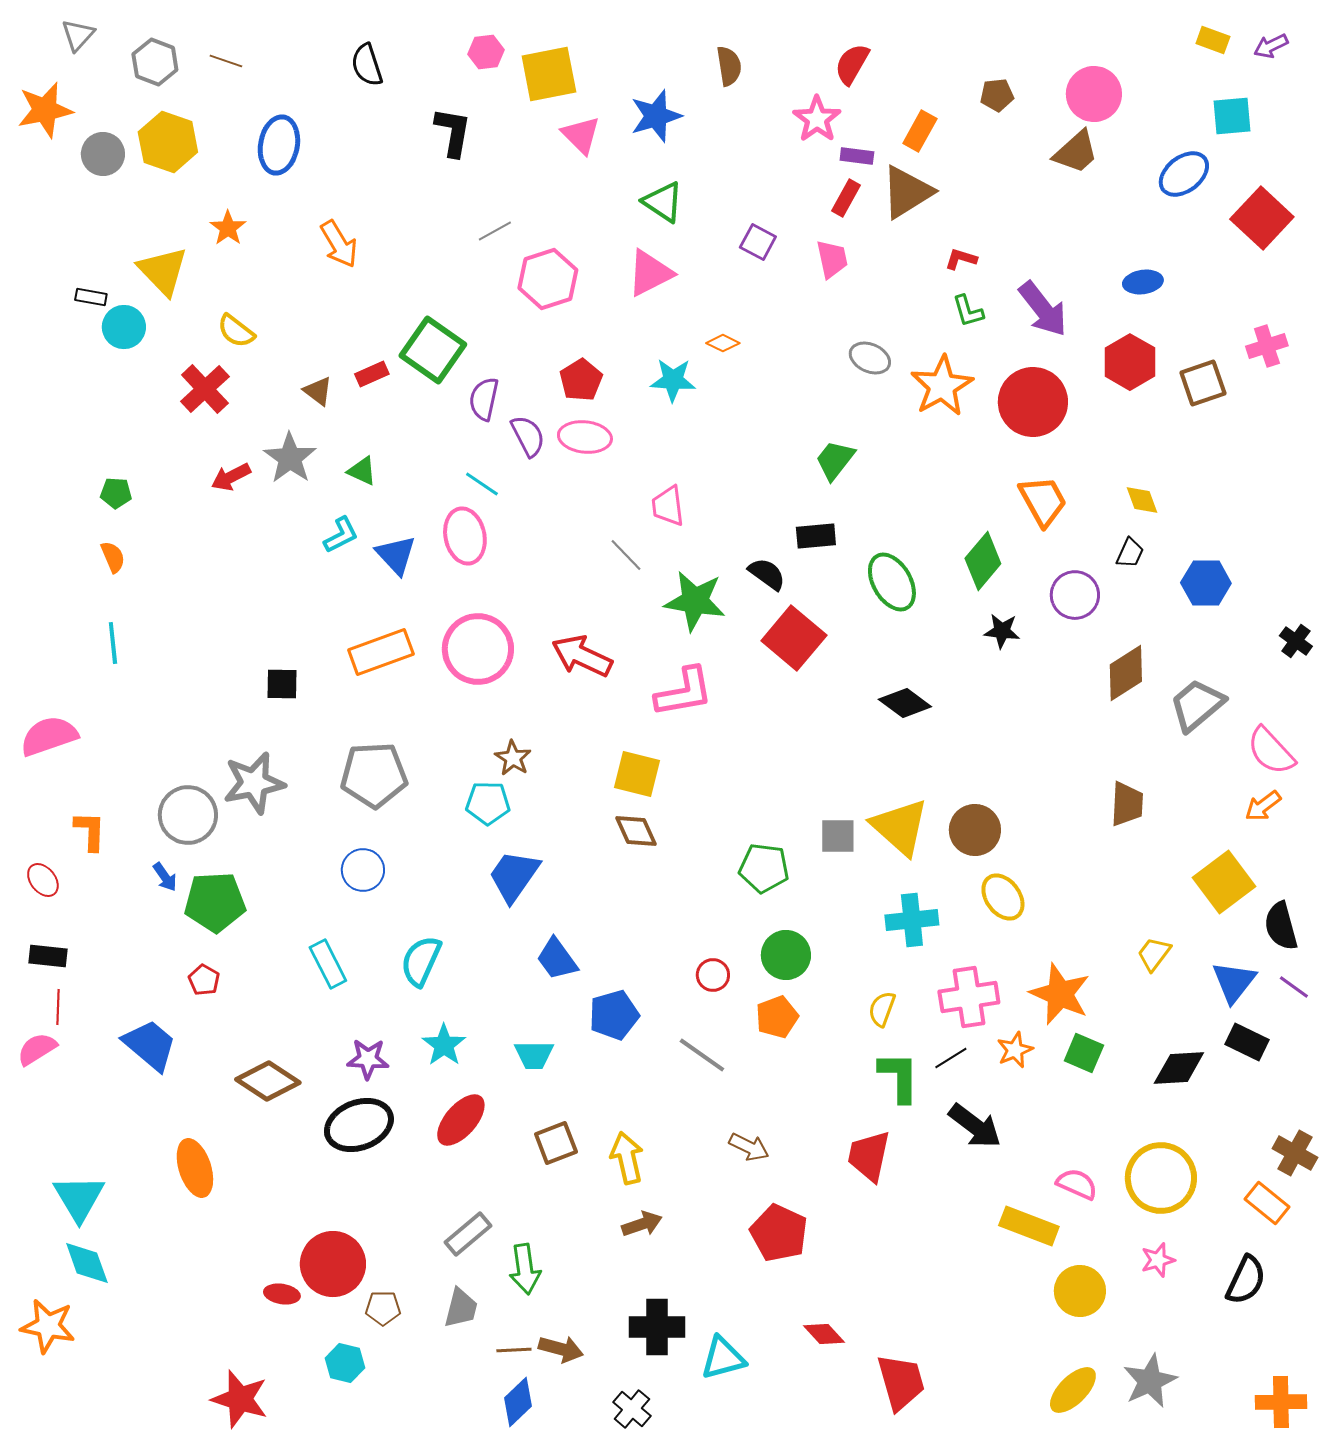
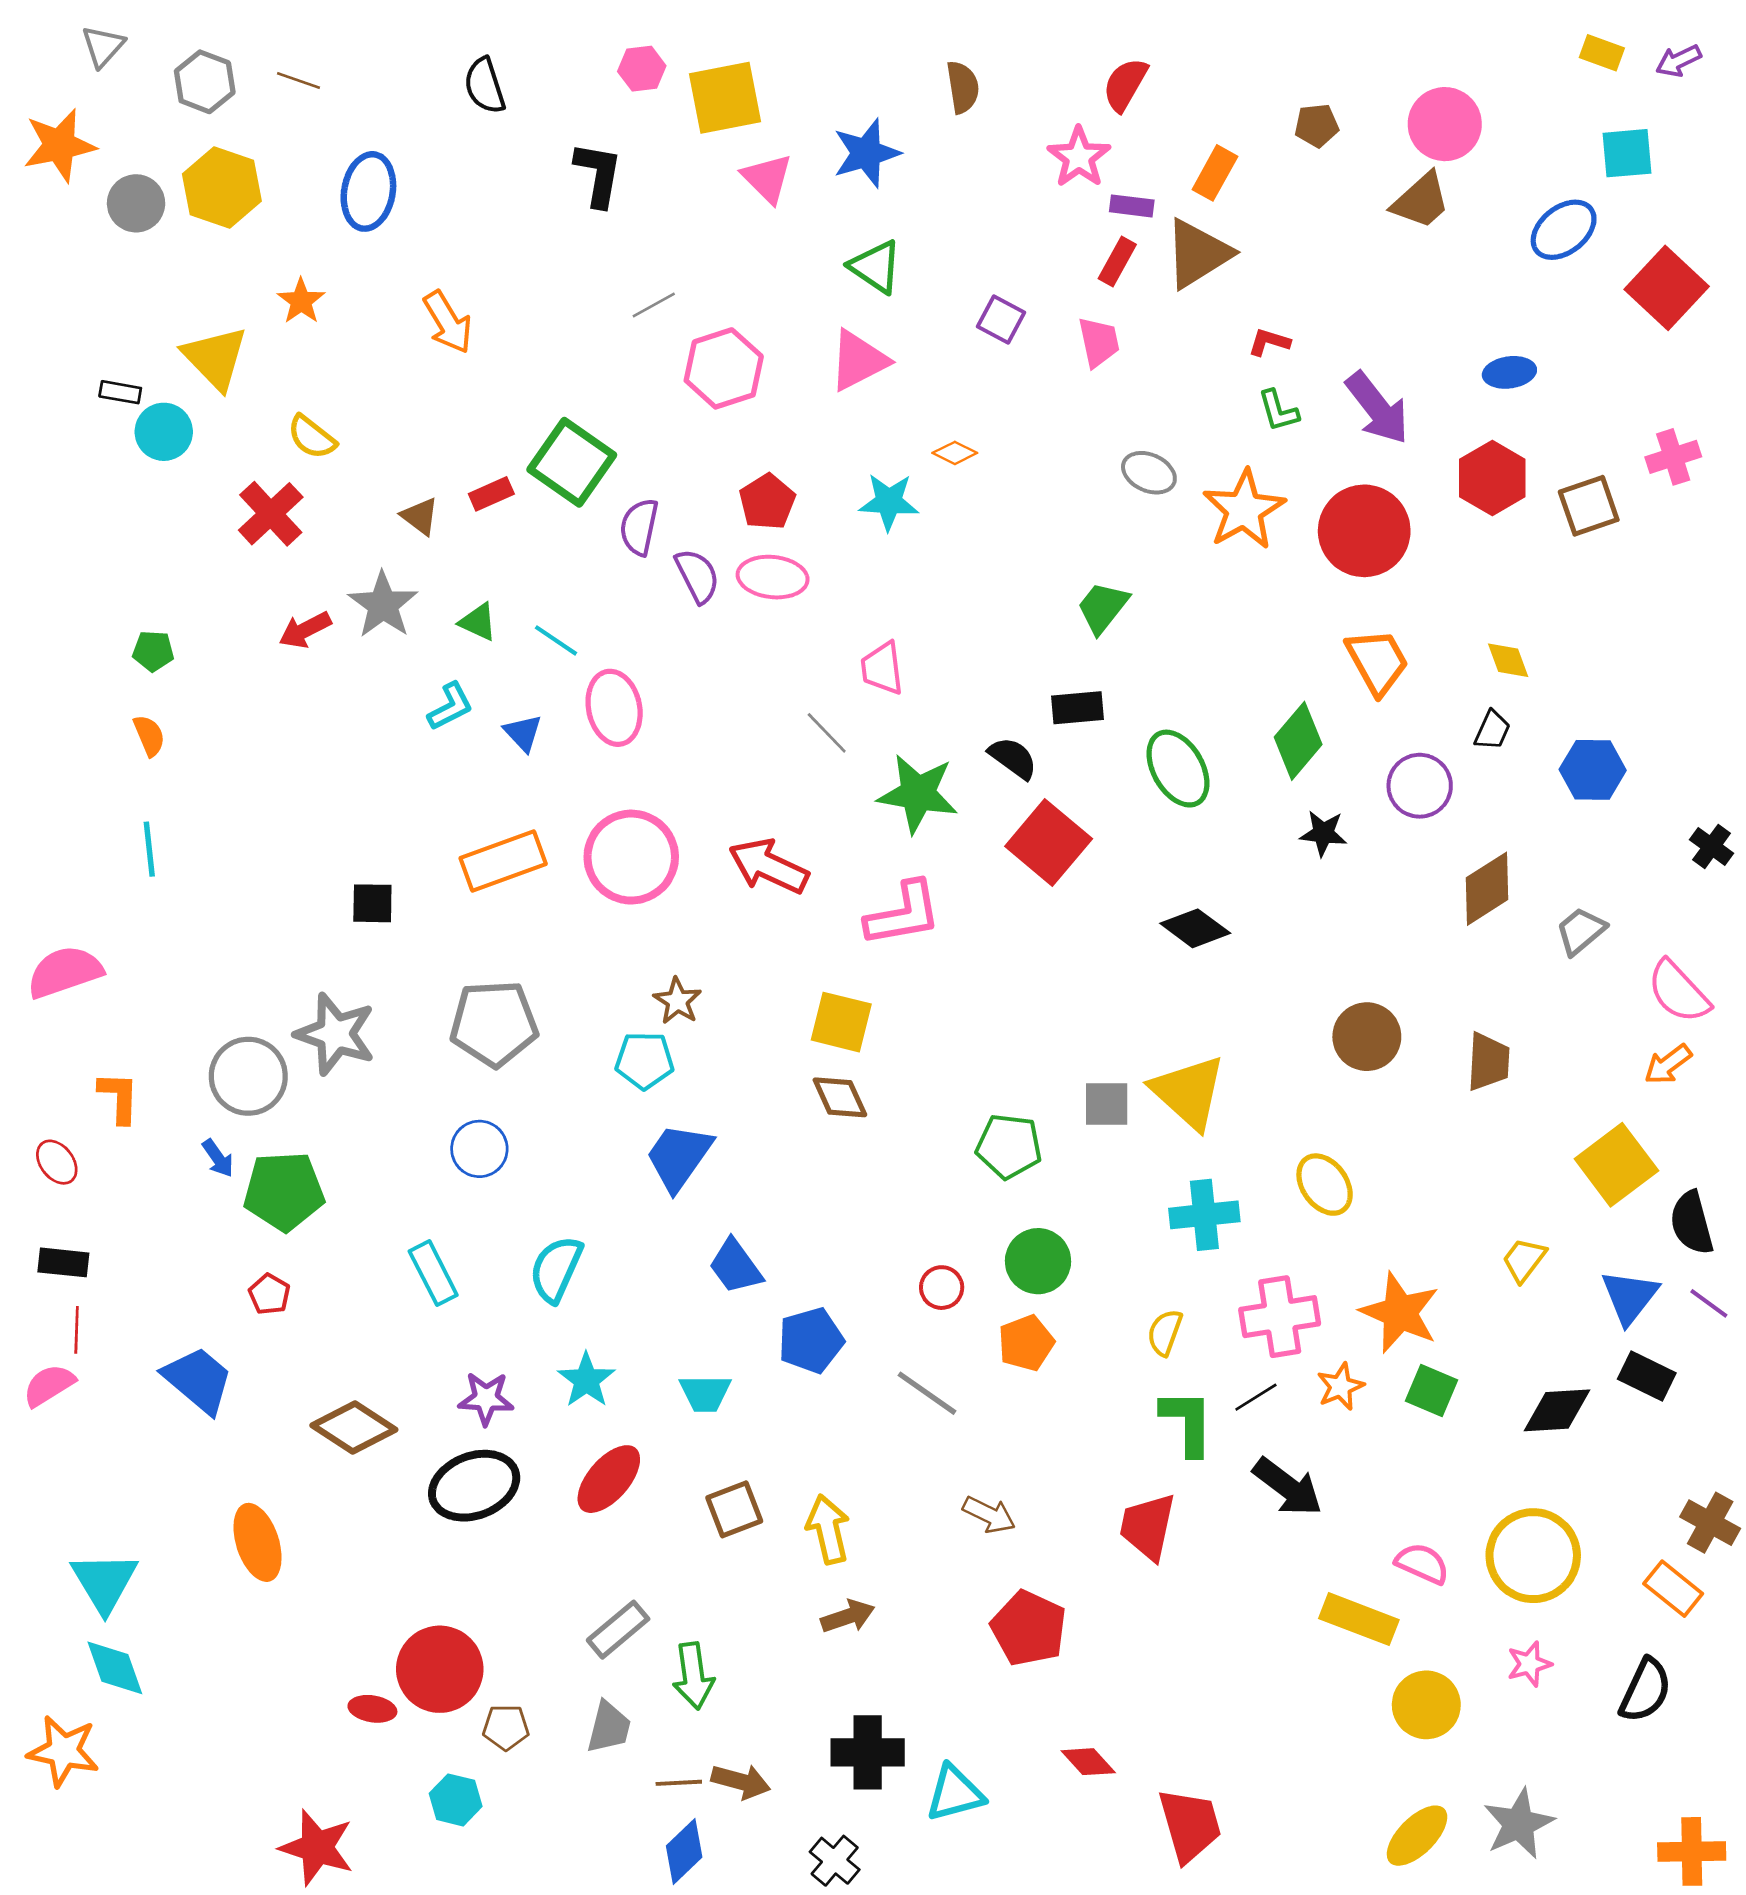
cyan line: (482, 484) -> (556, 640), moved
blue triangle: (396, 555) -> (523, 733), size x0.7
gray trapezoid: (1197, 705) -> (1581, 931), size x0.7
gray star: (254, 783) -> (335, 1034), turned 30
brown circle: (975, 830) -> (1367, 1037), moved

